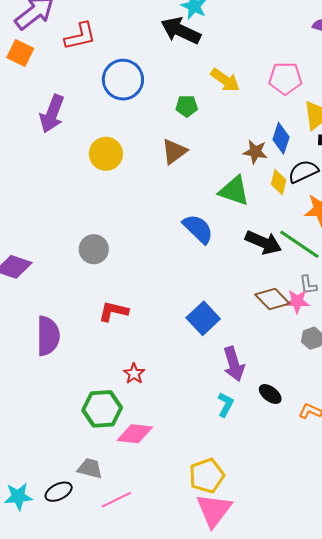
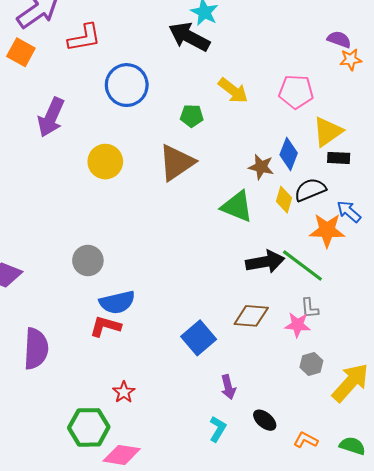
brown triangle: (174, 151) -> (177, 162), size x1.4
blue semicircle: (198, 229) -> (117, 302), moved, turned 120
black arrow: (263, 242) -> (265, 262), turned -36
brown diamond: (272, 299) -> (251, 316), moved, turned -44
purple arrow: (234, 364) -> (228, 387), size x0.7

